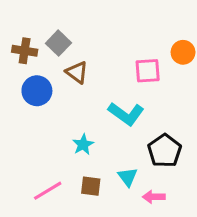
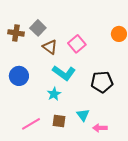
pink square: (148, 71) -> (77, 44), moved, turned -36
blue circle: (37, 91) -> (19, 76), moved
cyan L-shape: (126, 114) -> (64, 73), moved
black pentagon: (165, 151) -> (102, 82), moved, turned 30

